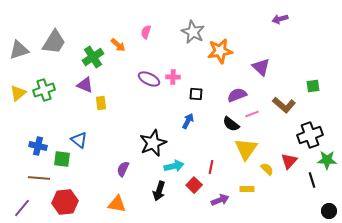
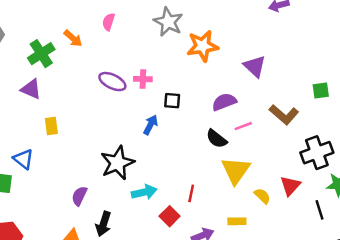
yellow rectangle: (101, 103) -> (51, 126), moved
blue arrow: (188, 121) -> (150, 125), moved
black arrow: (159, 191) -> (103, 224), moved

